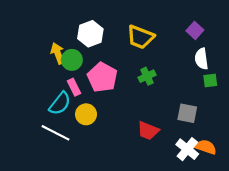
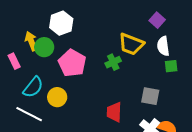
yellow trapezoid: (140, 37) -> (131, 44), moved
pink rectangle: (74, 87) -> (14, 61), moved
red trapezoid: (148, 131) -> (114, 112), turned 70

